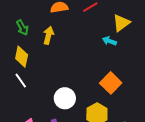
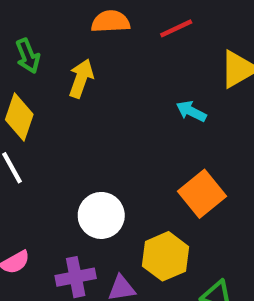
cyan arrow: (109, 41) -> (191, 111), moved

